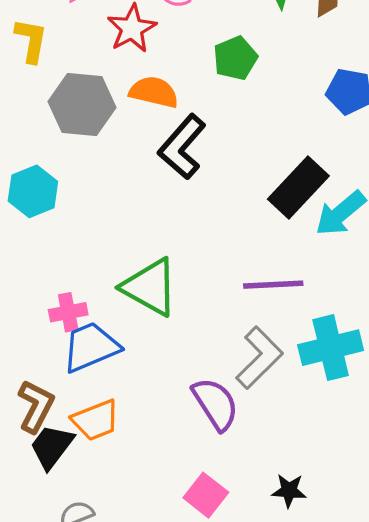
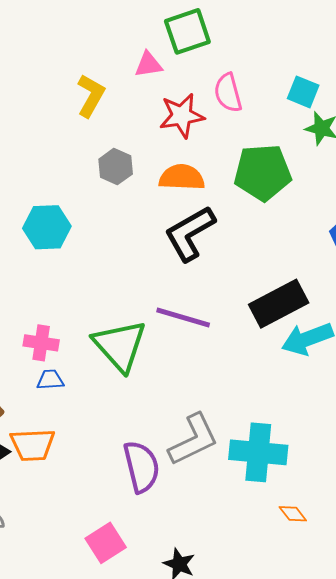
green pentagon: (235, 58) -> (263, 172), size x1.4
orange semicircle: (154, 92) -> (182, 177), turned -30
gray hexagon: (82, 104) -> (116, 167), size x0.6
purple line: (273, 285) -> (183, 317), moved
blue trapezoid: (91, 347) -> (50, 380), size x0.5

